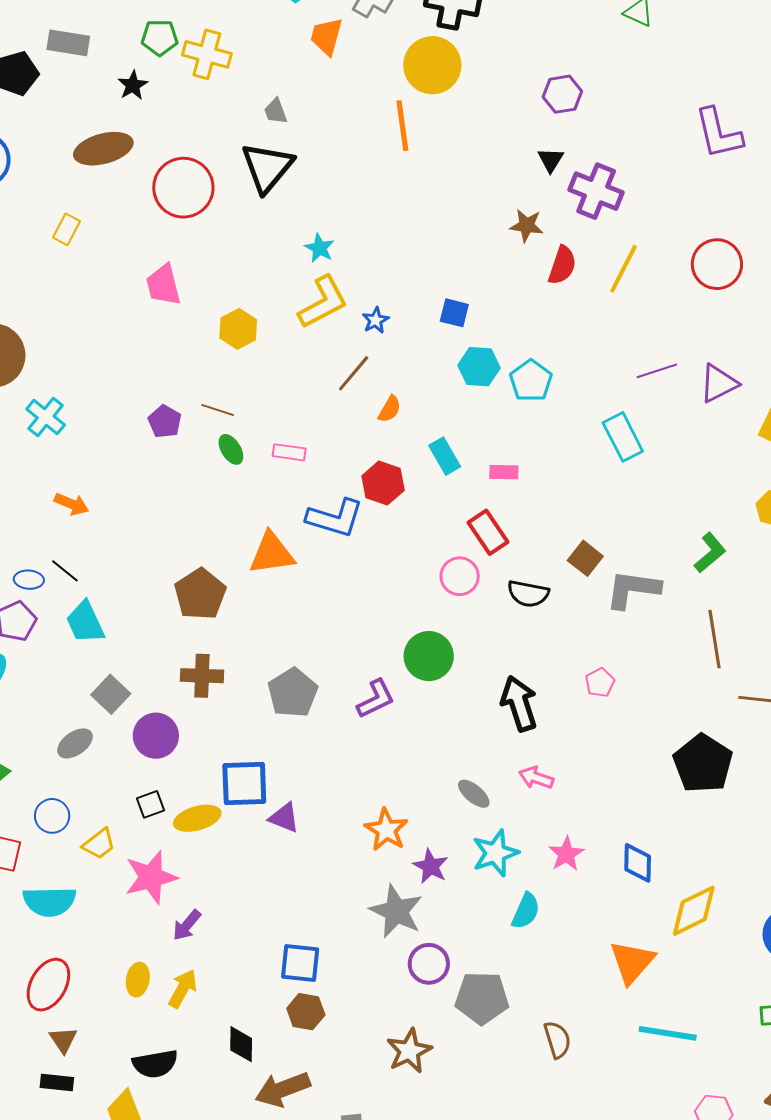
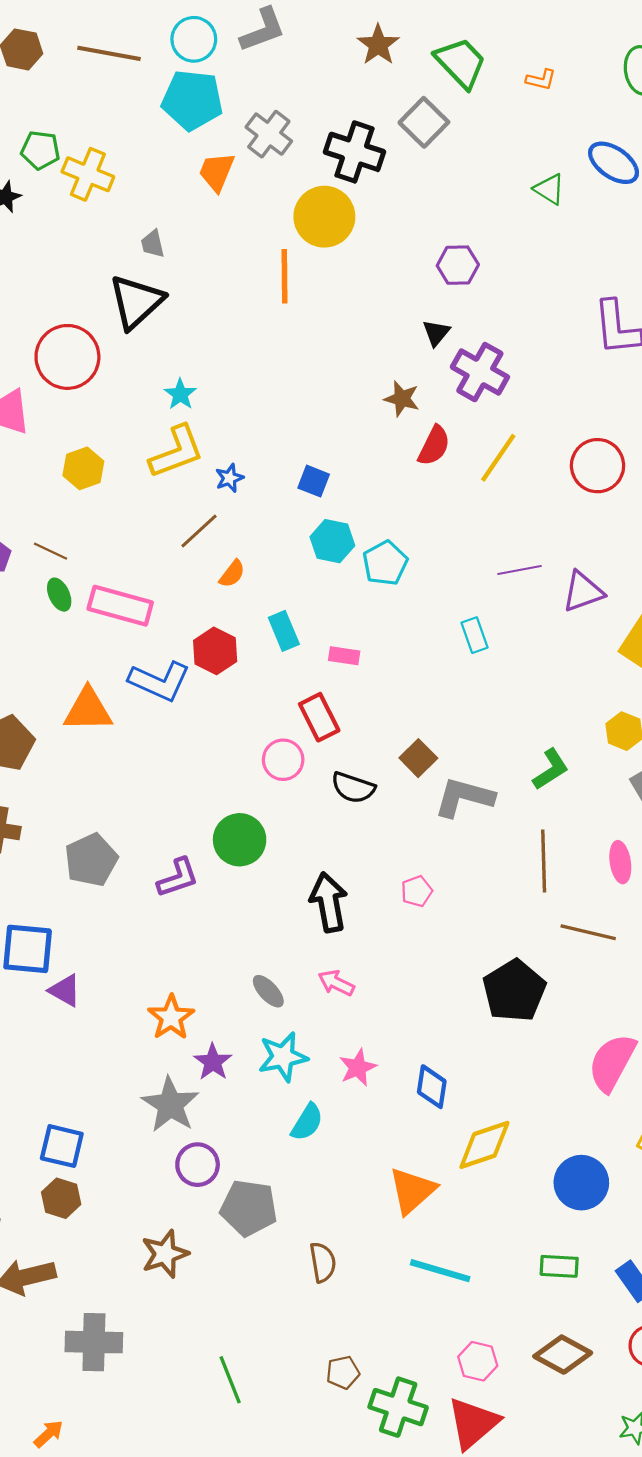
red circle: (183, 188) -> (67, 357), moved
cyan rectangle: (623, 437) -> (474, 635), size x0.7
pink rectangle: (289, 452) -> (120, 606), size x1.8

